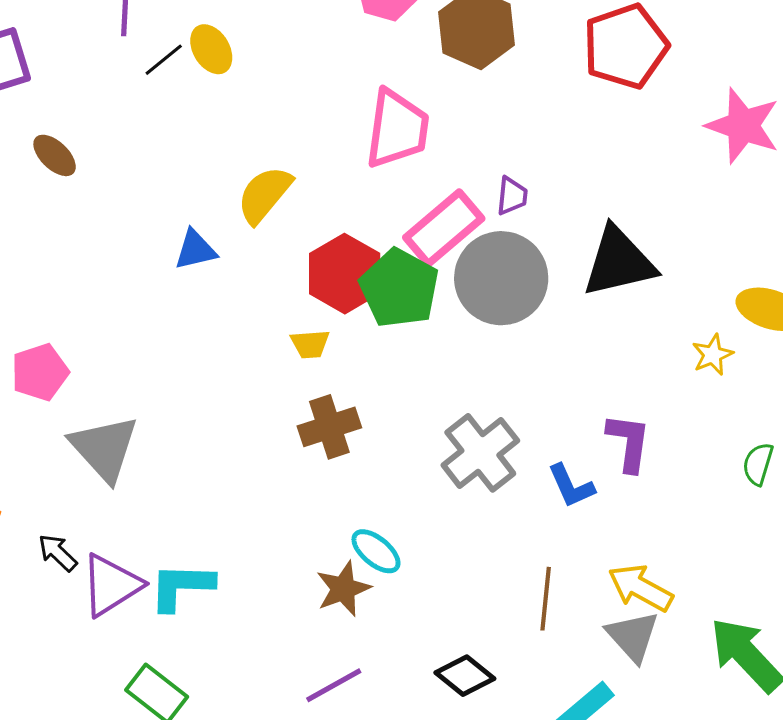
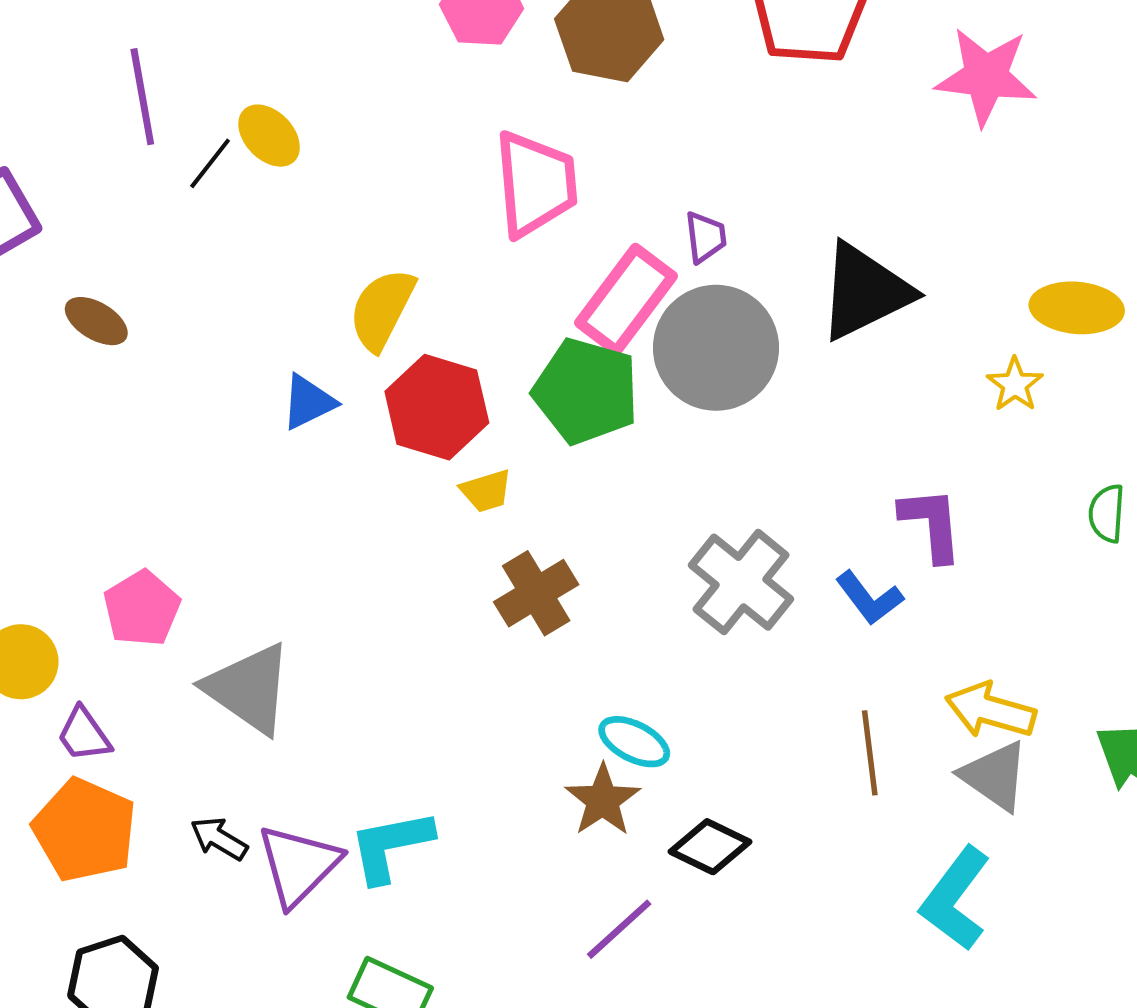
red hexagon: (345, 274) -> (437, 407), moved
black diamond: (465, 676) -> (710, 847), moved

